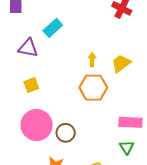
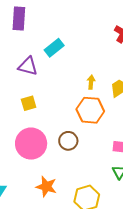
brown circle: (66, 133) -> (68, 141), moved

